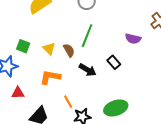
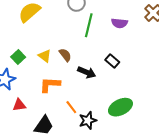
green line: (87, 36) -> (89, 25), moved
purple semicircle: (133, 39) -> (119, 23), moved
green square: (23, 46) -> (18, 57), turned 32

